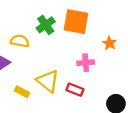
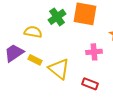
red rectangle: (75, 90) -> (90, 84), moved
yellow rectangle: (22, 92) -> (35, 60), moved

